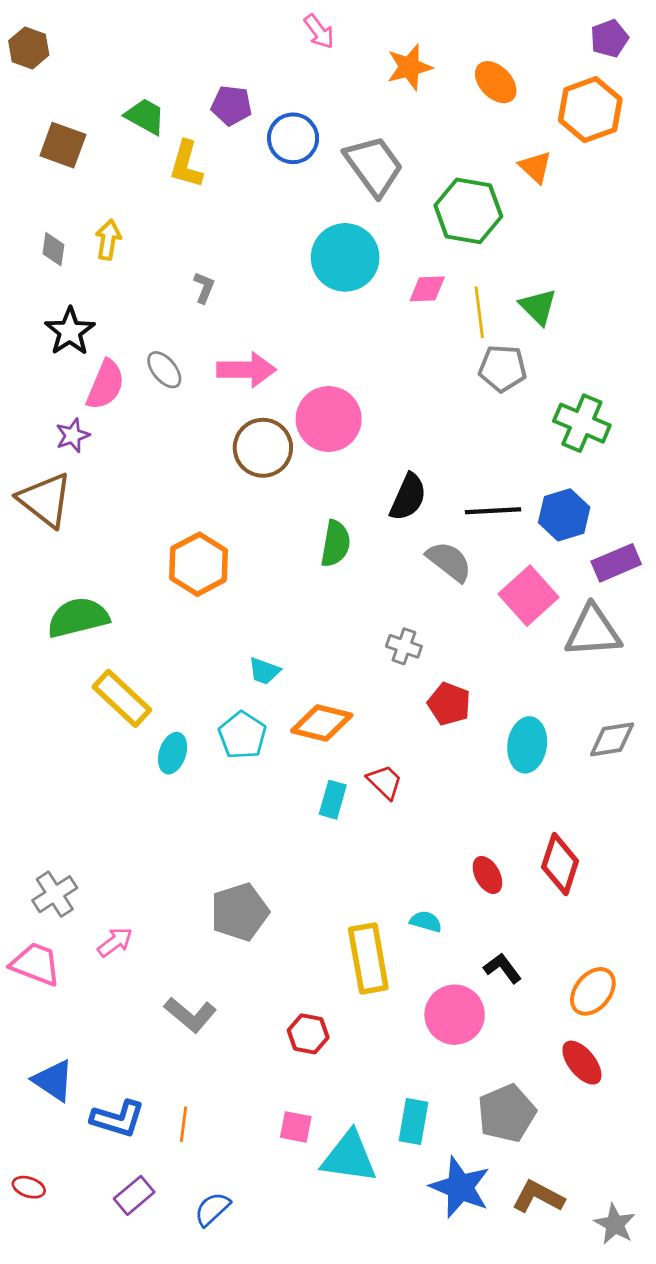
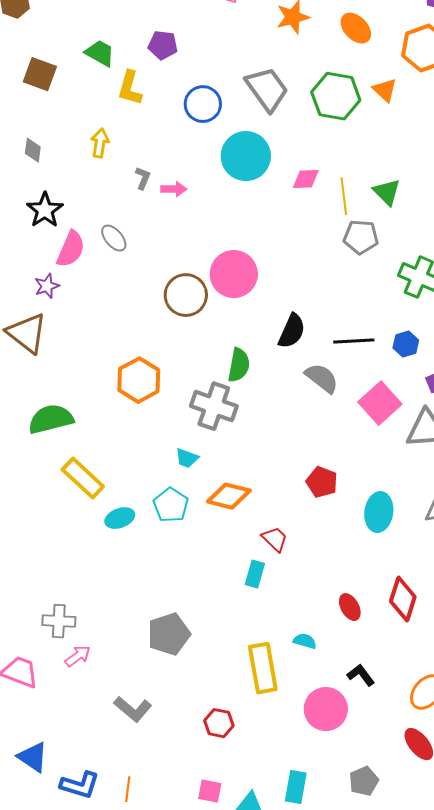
blue circle: (293, 138) -> (203, 104), moved
green hexagon: (468, 211) -> (336, 96), moved
yellow arrow: (108, 240) -> (100, 143), moved
pink arrow: (246, 370) -> (174, 189), moved, size x0.6
blue hexagon: (564, 515) -> (406, 344), size x0.7
gray cross: (404, 646) -> (214, 406), moved, size x1.8
cyan ellipse: (173, 753) -> (120, 518), turned 52
cyan rectangle: (333, 800) -> (255, 574), moved
gray cross: (55, 894) -> (59, 621), moved, turned 36
gray pentagon: (507, 1113) -> (364, 781), size x0.7

